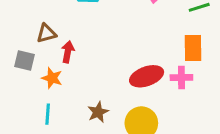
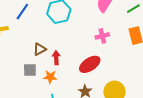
red ellipse: (147, 76) -> (90, 64), moved
pink cross: (181, 78) -> (102, 36), moved

